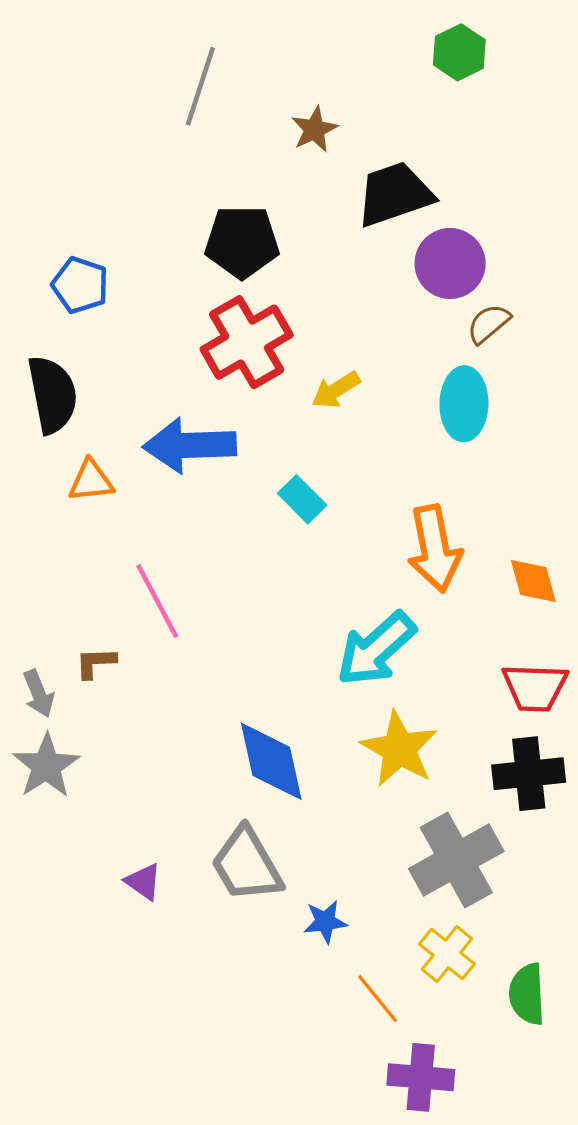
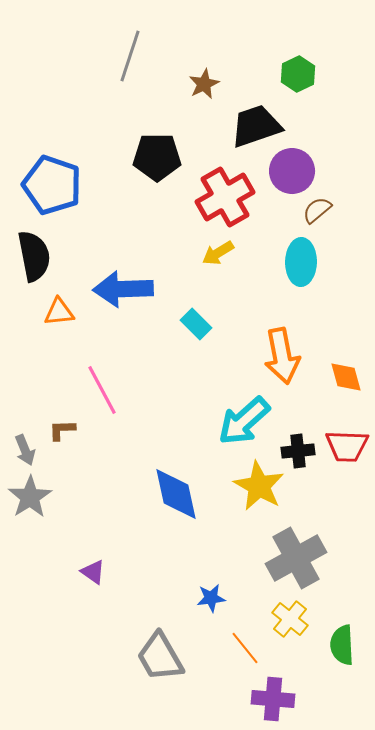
green hexagon: (459, 52) -> (298, 74), moved
blue pentagon: (80, 285) -> (52, 185), size x1.6
red cross: (247, 342) -> (225, 197), moved
black cross: (529, 774) -> (298, 451), moved, size x0.7
gray trapezoid: (247, 865) -> (160, 657), moved

